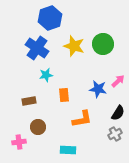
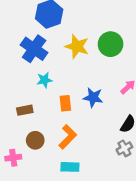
blue star: (98, 89) -> (93, 97), moved
orange L-shape: (82, 119) -> (68, 137), moved, turned -35

